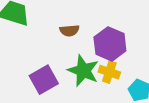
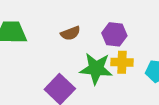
purple hexagon: (110, 44) -> (114, 34), size x0.7

